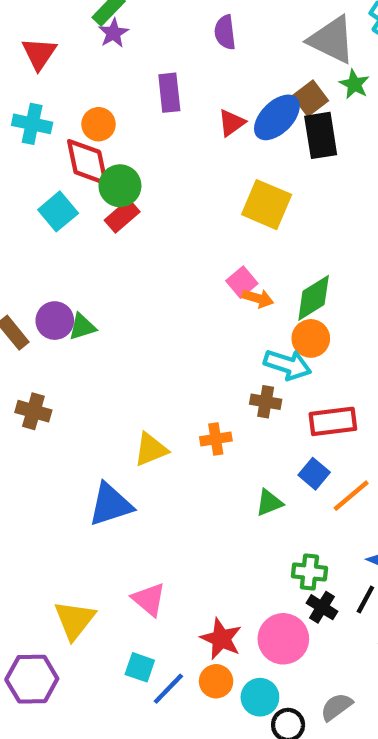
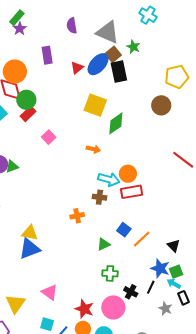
gray triangle: (332, 40) -> (108, 32), moved
orange circle: (99, 124) -> (15, 72), size x1.5
pink square: (242, 282) -> (49, 137), moved
green diamond: (314, 298) -> (116, 123), moved
orange circle: (311, 338) -> (128, 174), moved
red rectangle: (333, 421) -> (132, 192), moved
yellow triangle: (151, 449) -> (30, 233), moved, turned 36
green cross: (309, 572) -> (110, 273), moved

